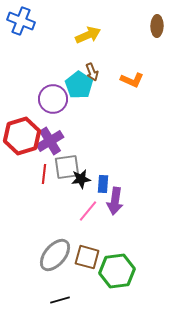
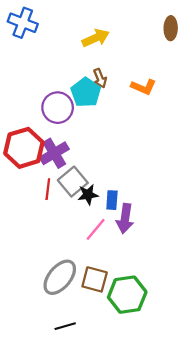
gray square: (67, 167) -> (73, 182), turned -32

